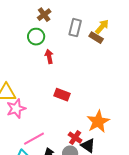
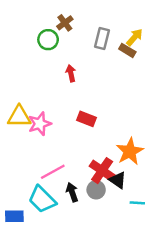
green circle: (36, 37) -> (48, 40), moved
pink star: (16, 109) -> (40, 124), moved
red cross: (75, 138) -> (102, 171), size x1.5

